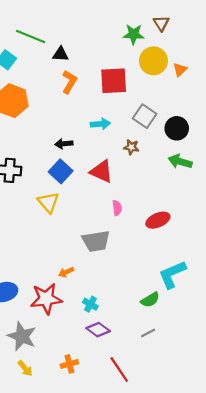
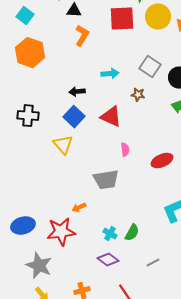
red square: (114, 81) -> (122, 19), moved
green semicircle: (150, 300) -> (132, 233), moved, turned -30
cyan cross: (90, 304) -> (110, 234), moved

